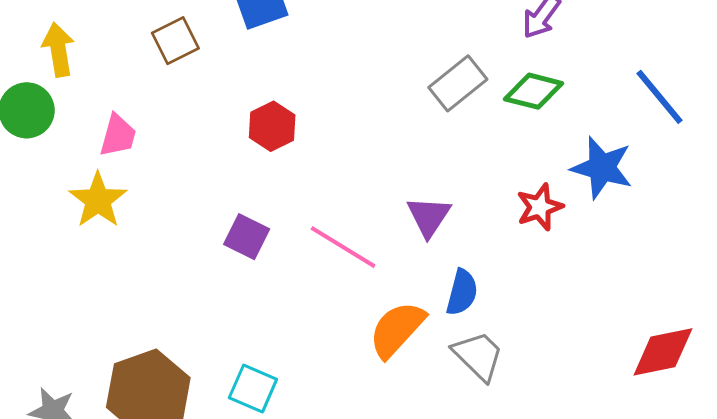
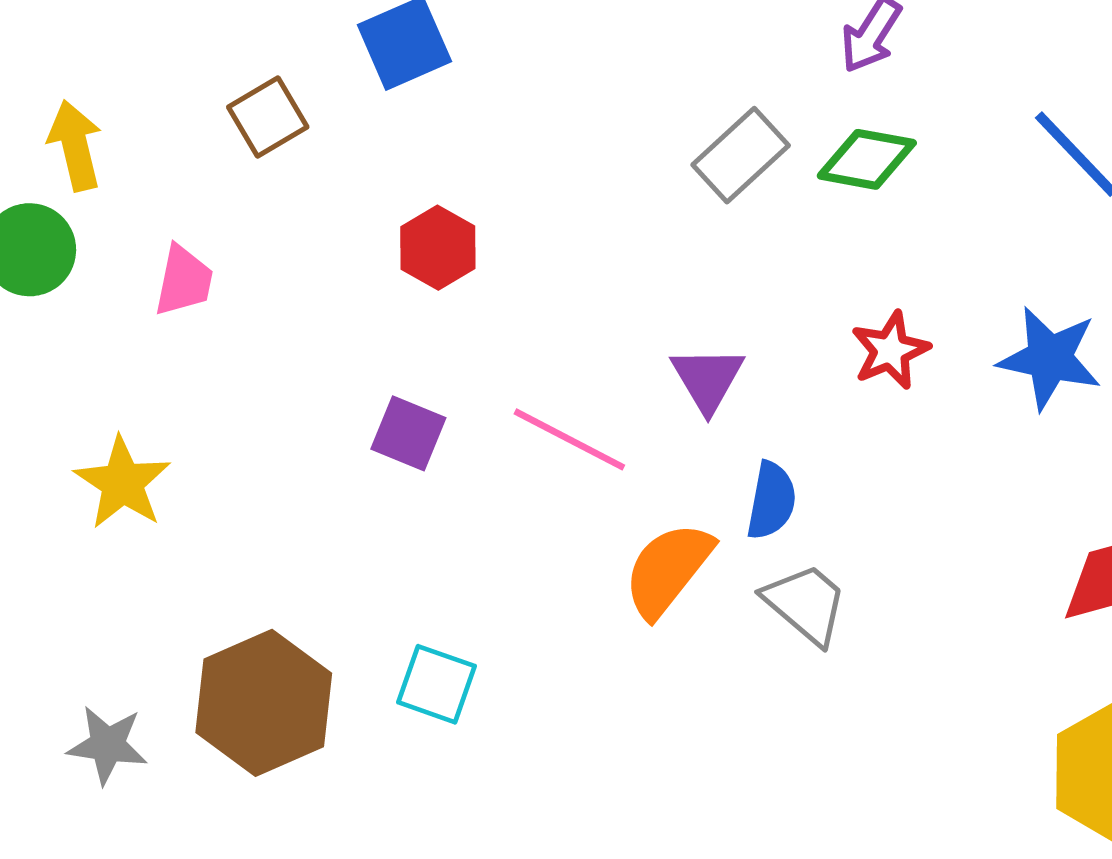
blue star: (602, 168) -> (1050, 358), moved
yellow star: (98, 200) -> (123, 483), moved

